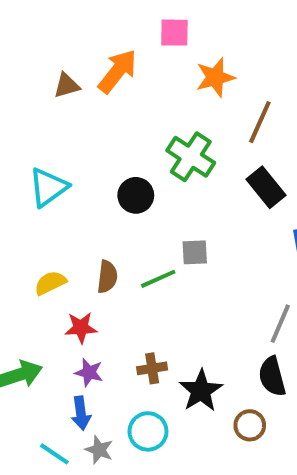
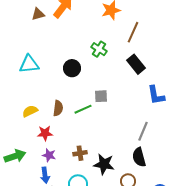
green cross: (191, 157) -> (99, 49), size x0.7
cyan triangle: (48, 187) -> (29, 64), turned 30
black star: (201, 391) -> (104, 164), turned -30

